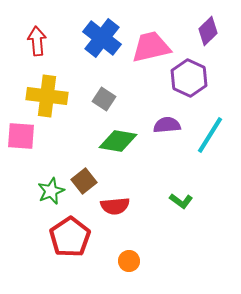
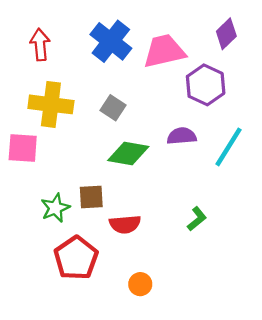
brown square: (84, 181) -> (91, 197), turned 35
green L-shape: (181, 201) -> (197, 219), turned -75

